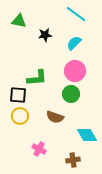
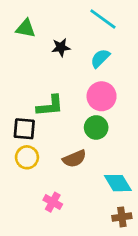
brown semicircle: (55, 117) -> (74, 159), turned -42
brown cross: (73, 160) -> (122, 217), moved

